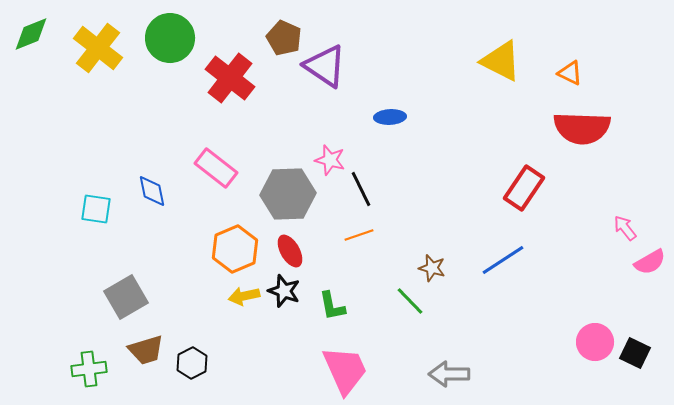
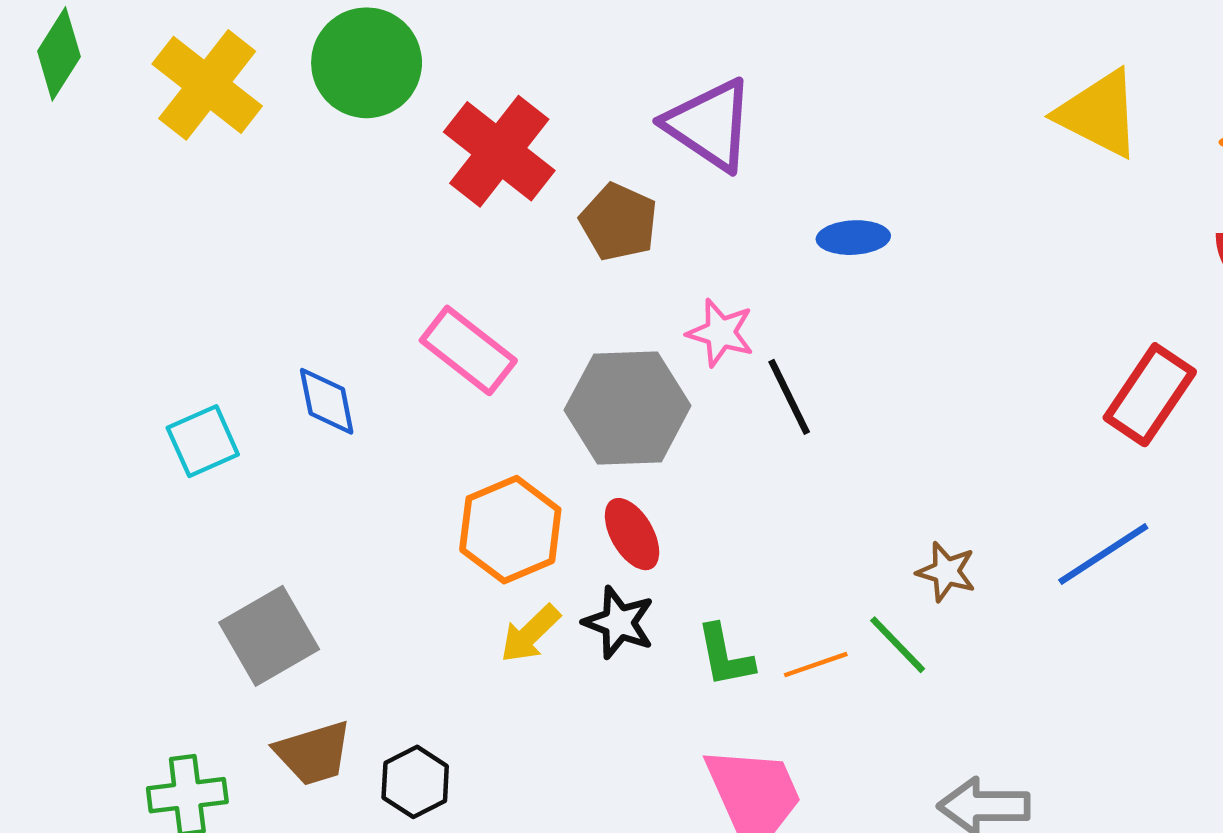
green diamond: (31, 34) -> (59, 54), turned -36
brown pentagon: (284, 38) -> (619, 222), moved
cyan square: (96, 209) -> (203, 441), turned -32
orange line: (359, 235) -> (816, 665), moved
yellow arrow: (244, 296) -> (530, 634), turned -32

